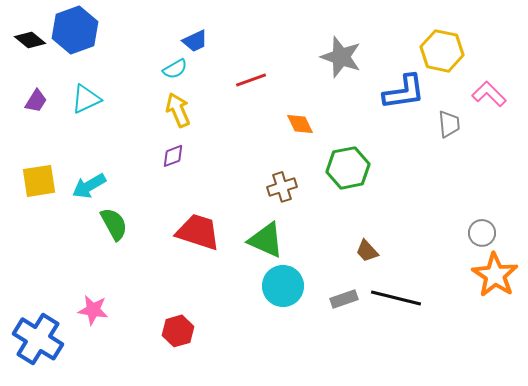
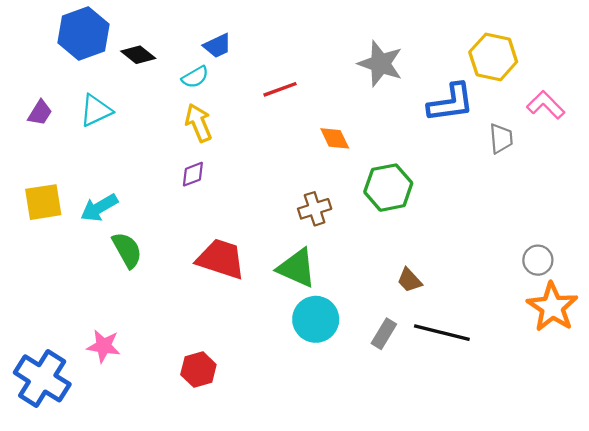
black diamond: (30, 40) -> (138, 55), moved
gray rectangle: (344, 299) -> (384, 334), turned -40

